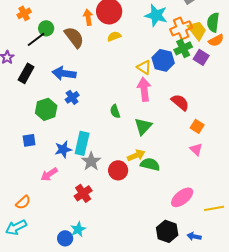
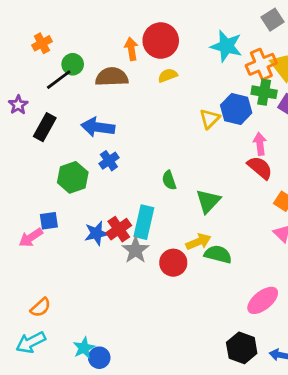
brown semicircle: (74, 37) -> (112, 77), turned -55
green cross: (183, 48) -> (264, 92), turned 36
yellow triangle: (144, 67) -> (210, 119), turned 42
pink arrow: (144, 89) -> (260, 144), moved, size x0.7
cyan rectangle: (82, 143) -> (144, 222), moved
pink arrow: (49, 174) -> (31, 238), moved
red cross: (83, 193) -> (119, 229), moved
cyan star: (78, 229) -> (84, 348), moved

